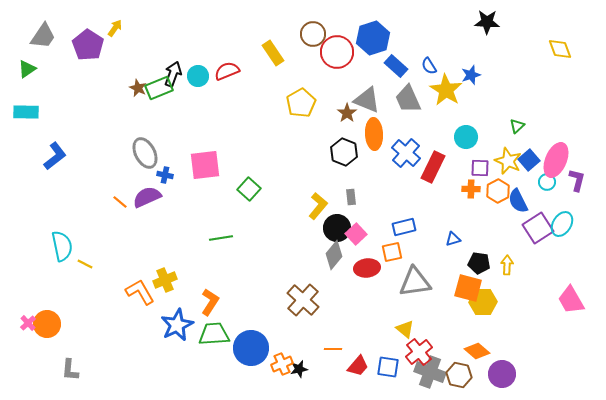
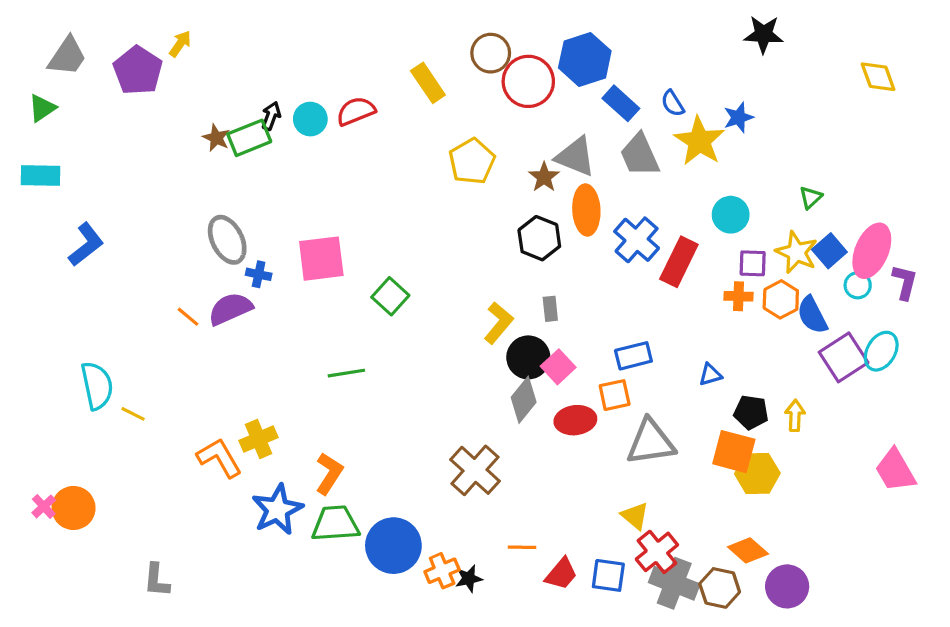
black arrow: (173, 74) -> (271, 116), size x0.7
gray L-shape: (70, 370) -> (157, 580), moved

